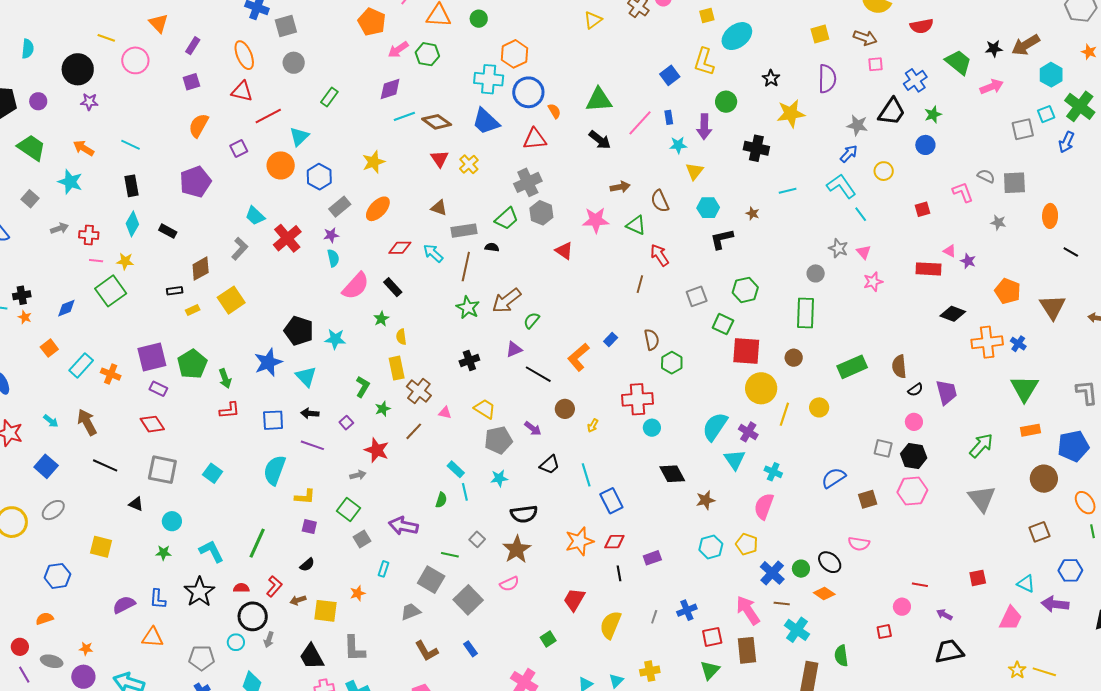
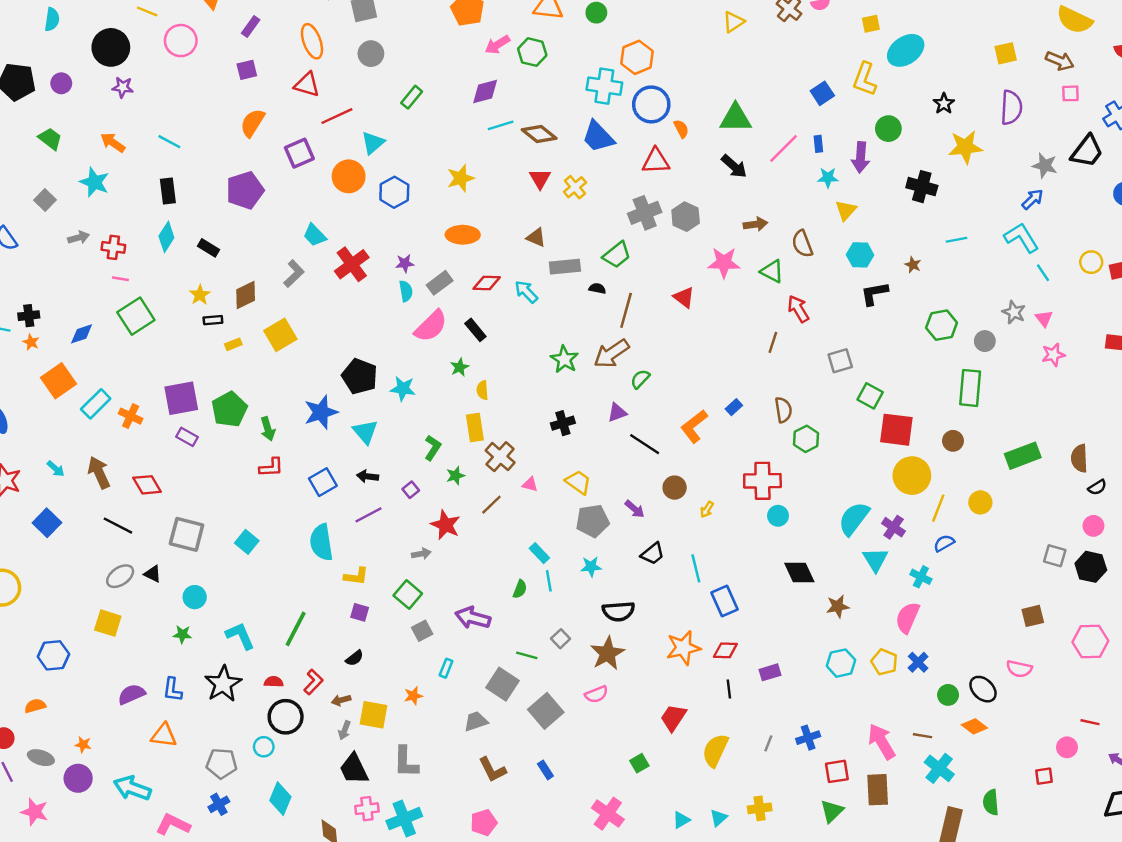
green trapezoid: (31, 148) -> (50, 139), size x0.7
purple square: (239, 149) -> (299, 153), size x1.4
yellow circle: (884, 171) -> (1091, 262), moved
gray rectangle: (340, 207) -> (440, 283), moved
orange ellipse: (378, 209) -> (463, 235), turned 44
gray hexagon: (541, 213) -> (686, 217), moved
yellow star: (125, 261) -> (200, 295), moved, turned 30
brown line: (466, 267) -> (626, 310), moved
green hexagon: (745, 290) -> (942, 325), moved
orange square: (49, 348) -> (58, 381), size x1.6
blue square: (273, 420) -> (323, 482), turned -30
red diamond: (152, 424) -> (147, 485), moved
purple line: (312, 445) -> (369, 515), turned -50
cyan semicircle: (275, 470) -> (321, 542), turned -32
blue semicircle: (834, 478) -> (944, 543), moved, size x0.7
pink hexagon: (912, 491) -> (1090, 641), moved
gray ellipse: (53, 510) -> (120, 576), moved
blue cross: (772, 573) -> (918, 662), moved, size x0.7
gray arrow: (269, 640) -> (344, 730), moved

